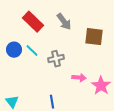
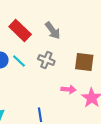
brown square: (94, 37) -> (84, 62), moved
gray cross: (56, 59) -> (46, 60), moved, turned 35

